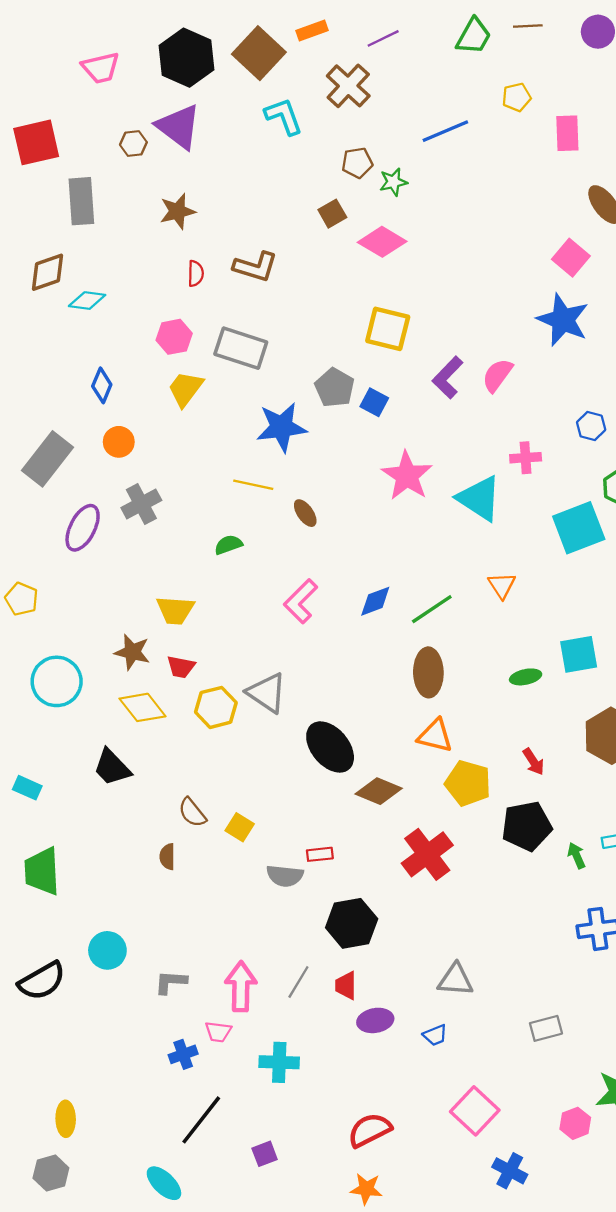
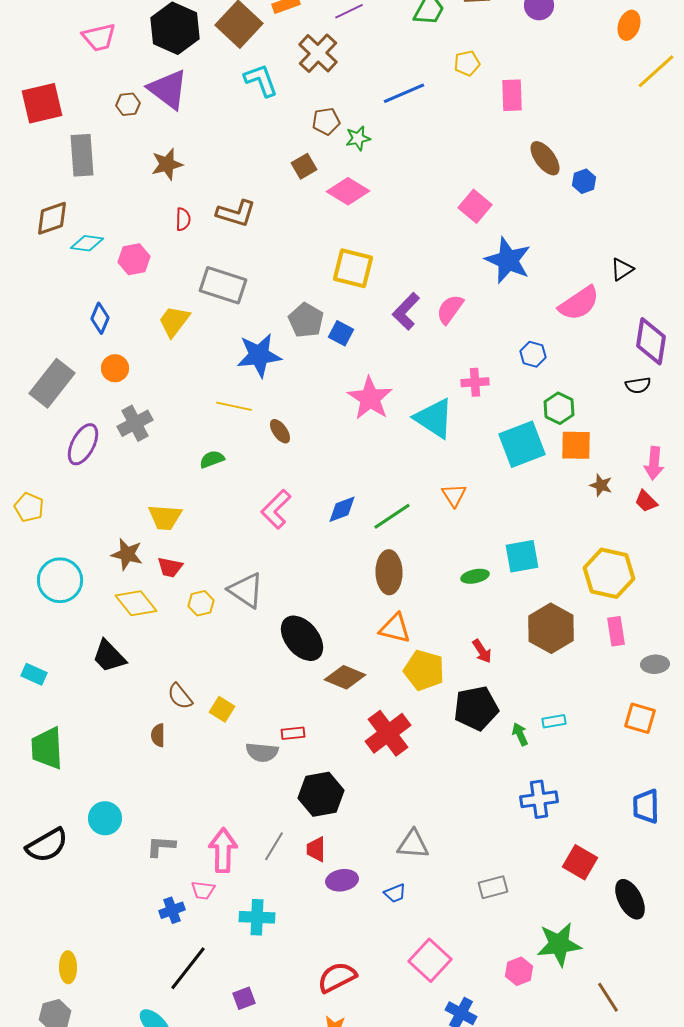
pink square: (571, 258) -> (475, 206), moved
pink hexagon: (174, 337) -> (134, 259), moved
yellow hexagon: (216, 707) -> (201, 603), size x0.7

